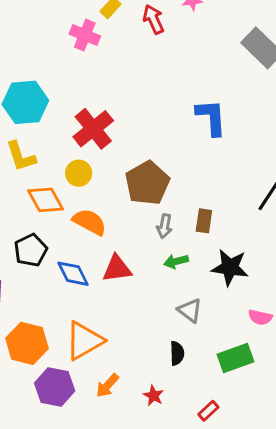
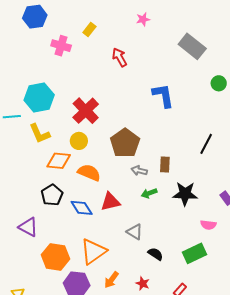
red arrow: (153, 19) -> (120, 57), moved
pink cross: (85, 35) -> (61, 46), moved
orange diamond: (46, 200) -> (59, 161), turned -50
gray arrow: (164, 226) -> (139, 171), turned 98
gray triangle: (190, 310) -> (135, 232), moved
black semicircle: (177, 353) -> (155, 254), turned -49

